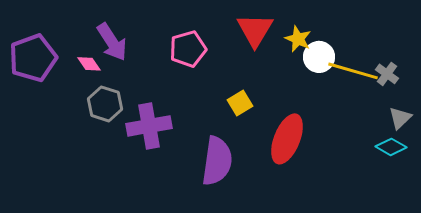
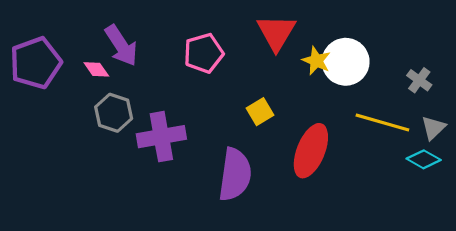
yellow star: (298, 39) -> (316, 61), moved
white circle: (319, 57) -> (346, 62), size x1.4
yellow line: (353, 71) -> (382, 122), moved

